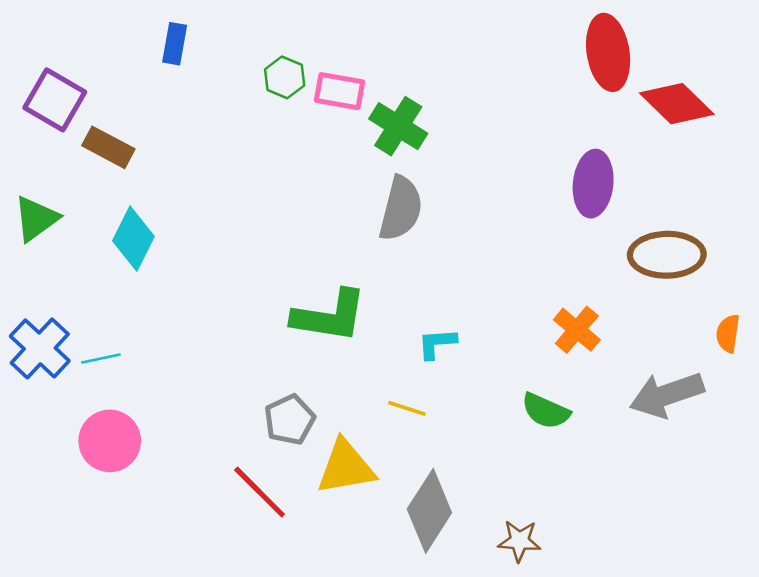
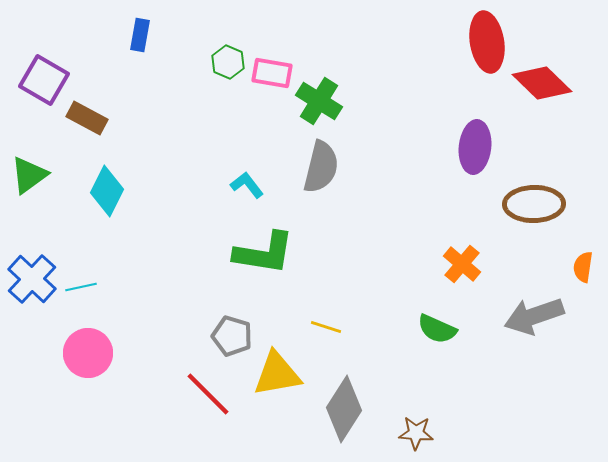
cyan L-shape: (437, 343) -> (247, 185), moved, turned 56
gray pentagon: (290, 420) -> (232, 336), turned -30

